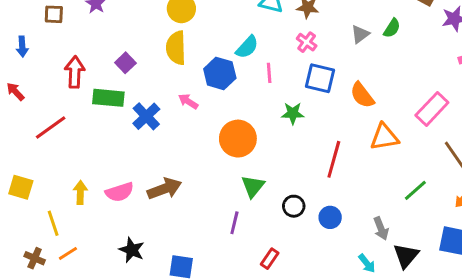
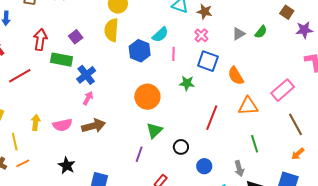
pink arrow: (188, 101) -> (88, 98), moved, turned 80
green line: (415, 190) -> (255, 144), moved, turned -72
blue circle: (330, 217) -> (204, 166), moved

